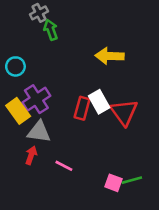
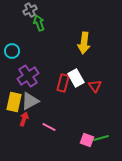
yellow arrow: (110, 56) -> (84, 43), turned -85
yellow rectangle: (18, 111) -> (14, 102), moved, turned 48
red triangle: (124, 112) -> (95, 86), size x0.6
gray triangle: (39, 132) -> (30, 101), turned -36

